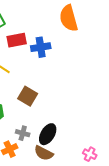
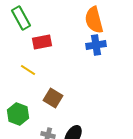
blue cross: (41, 47) -> (96, 45), moved

